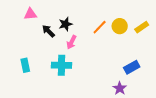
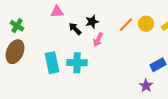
cyan rectangle: (25, 65) -> (52, 63), size x1.5
cyan cross: (61, 65) -> (77, 63), moved

